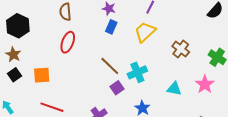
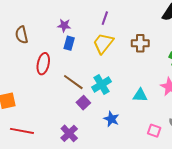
red ellipse: (68, 42) -> (43, 64), moved
brown cross: (181, 49) -> (140, 43), moved, turned -30

